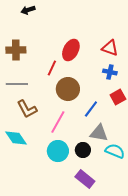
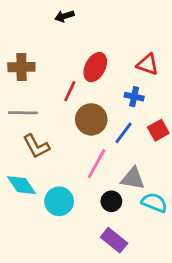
black arrow: (28, 10) -> (64, 16), moved
blue cross: (110, 72) -> (134, 97), moved
blue line: (91, 109) -> (123, 133), moved
pink line: (58, 122) -> (97, 164), moved
cyan circle: (58, 151) -> (59, 201), moved

